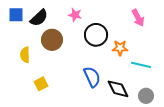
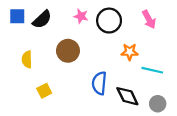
black circle: (96, 35) -> (109, 21), moved
brown circle: (52, 40) -> (68, 51), moved
blue semicircle: (92, 77) -> (99, 83), turned -150

